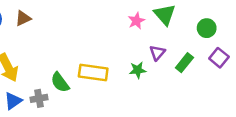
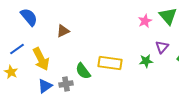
brown triangle: (23, 18) -> (63, 31), moved

